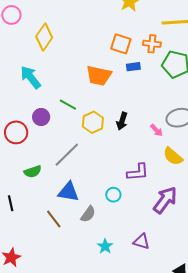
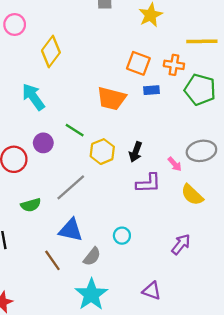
purple L-shape: (138, 172) -> (148, 183), moved
purple arrow: (165, 200) -> (181, 244), size x0.7
cyan star: (105, 246) -> (91, 295), moved, size x1.8

